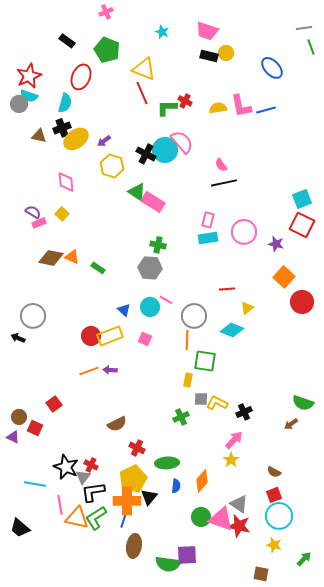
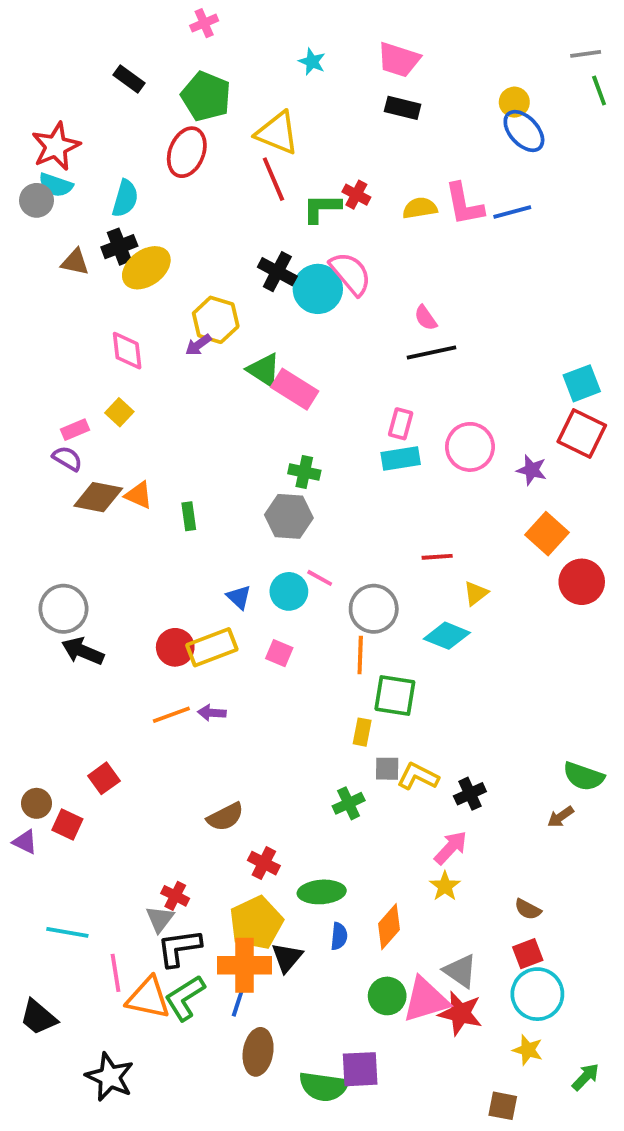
yellow circle: (226, 53) -> (514, 102), moved
red ellipse: (81, 77) -> (187, 152), moved
purple arrow: (104, 141) -> (198, 345), moved
black cross: (146, 154) -> (277, 272), moved
purple semicircle: (33, 212) -> (67, 459), moved
green rectangle: (98, 268) -> (189, 516), turned 48
black arrow: (18, 338) -> (83, 651), moved, size x1.5
black star: (66, 467) -> (110, 1077), moved
pink triangle: (221, 519) -> (426, 1000), turned -36

